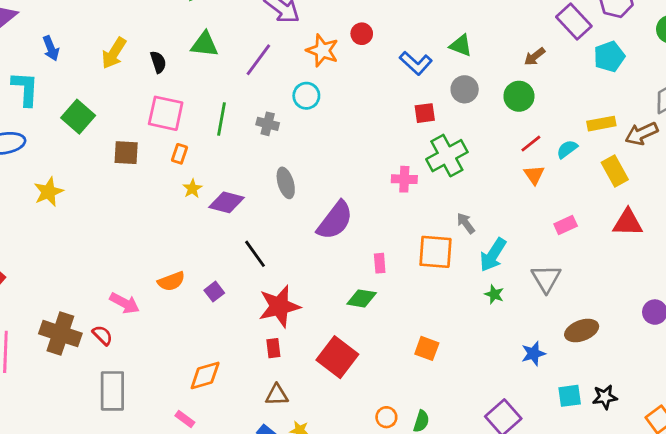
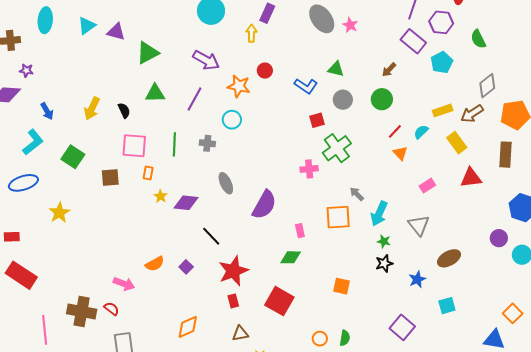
cyan L-shape: (25, 89) -> (33, 142), turned 56
black star: (605, 397) -> (384, 263), moved

